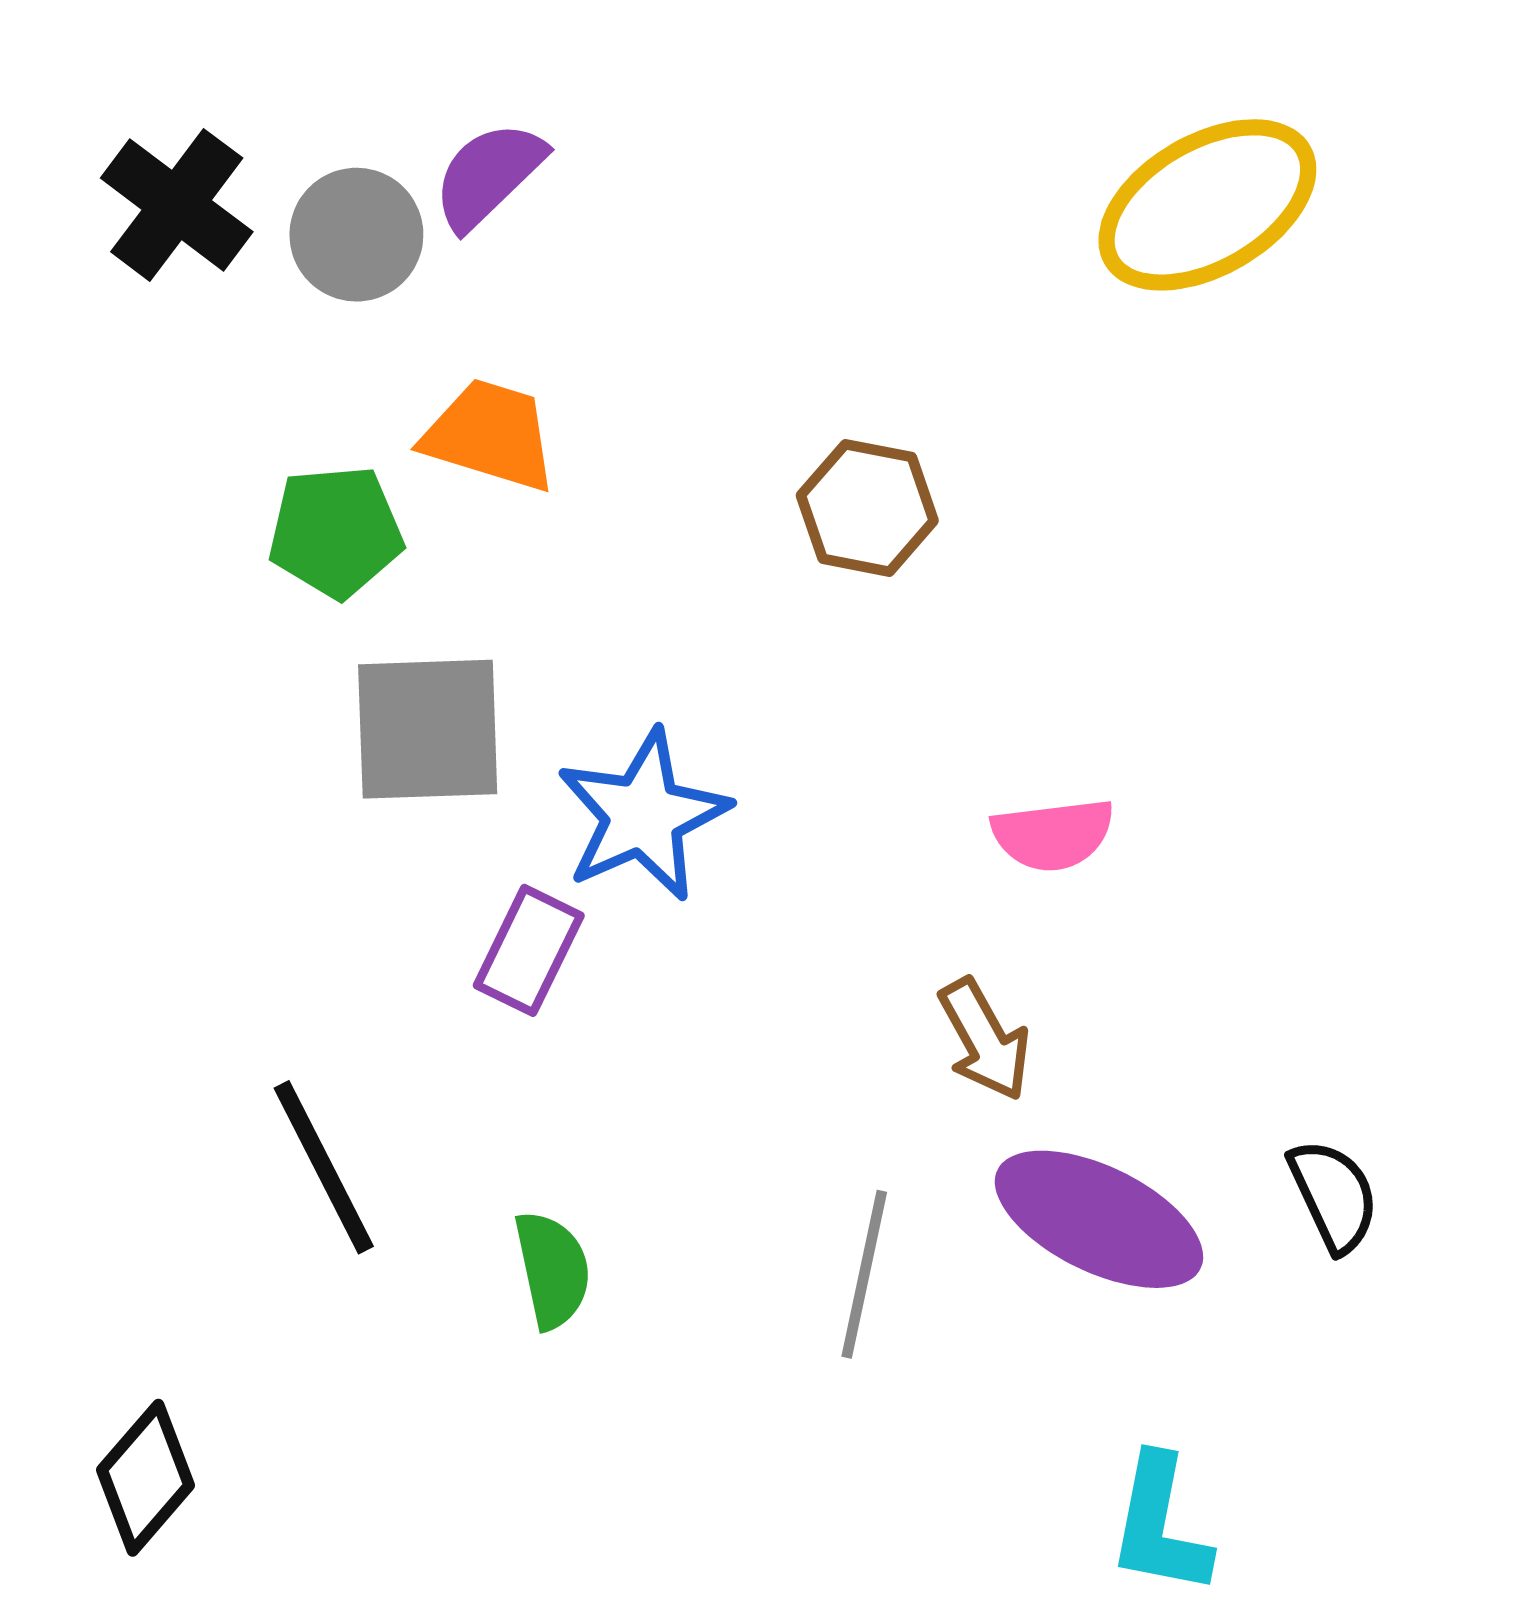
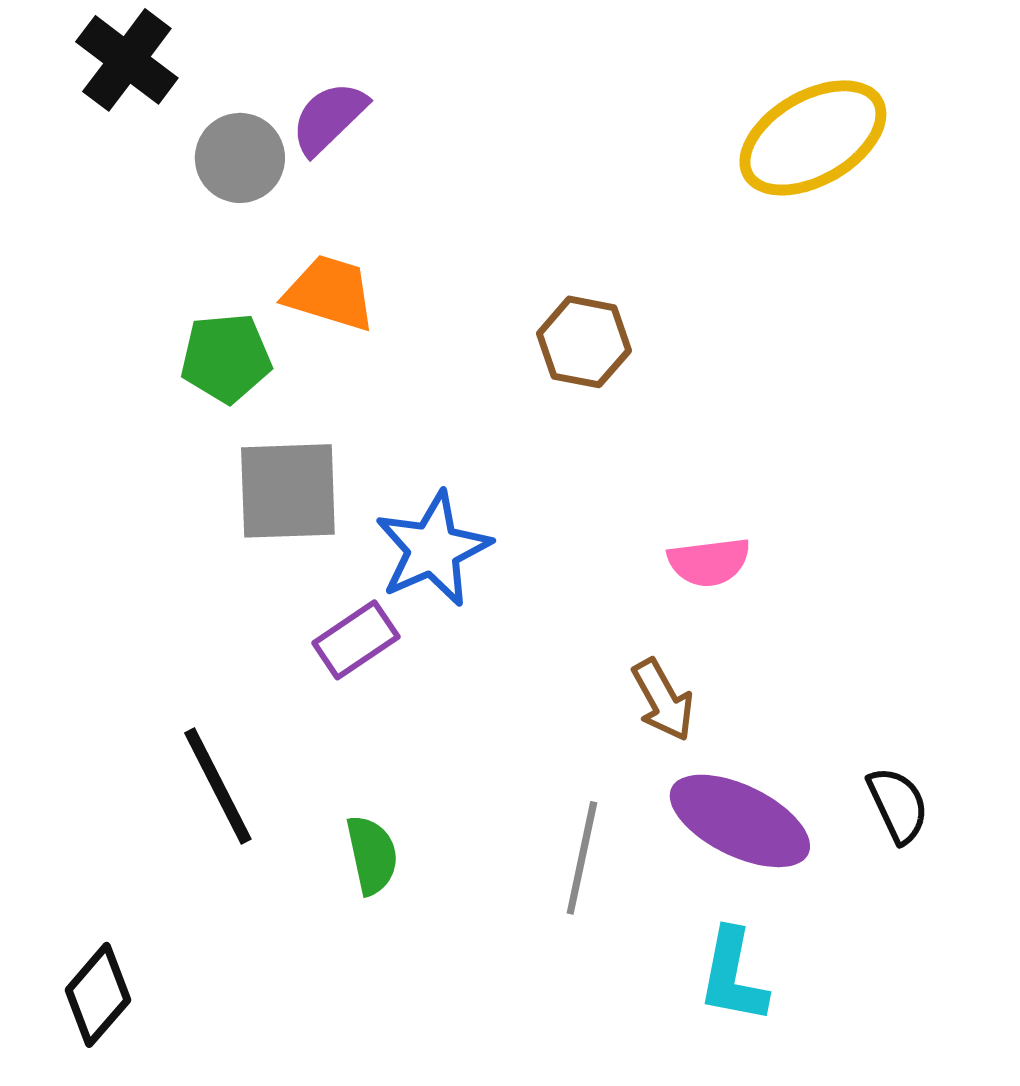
black cross: (177, 205) -> (127, 60), moved
purple rectangle: (529, 950) -> (356, 640), turned 30
cyan L-shape: (1160, 1525) -> (733, 976), moved

